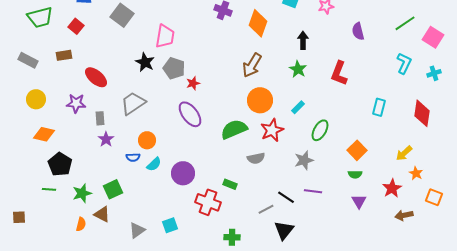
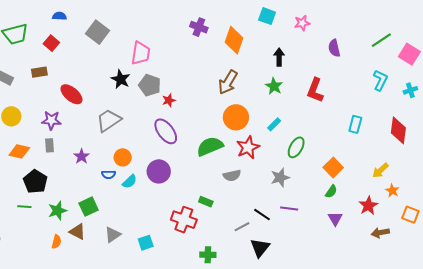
gray rectangle: (100, 118) -> (49, 145), moved
purple circle: (183, 173) -> (159, 171), moved
green semicircle: (355, 174) -> (331, 192), turned -56
gray triangle: (137, 230) -> (113, 235), moved

